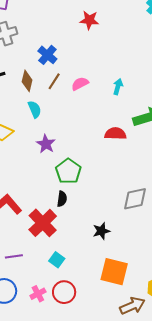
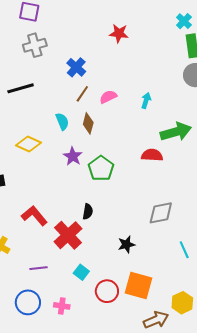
brown diamond: (27, 81) -> (88, 123), moved
red semicircle: (115, 134) -> (152, 155), moved
green pentagon: (68, 171) -> (101, 168), moved
red circle: (64, 292) -> (107, 291), moved
pink cross: (38, 294) -> (62, 306), turned 35

